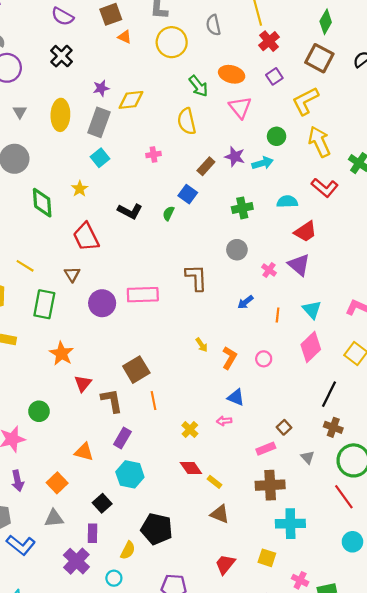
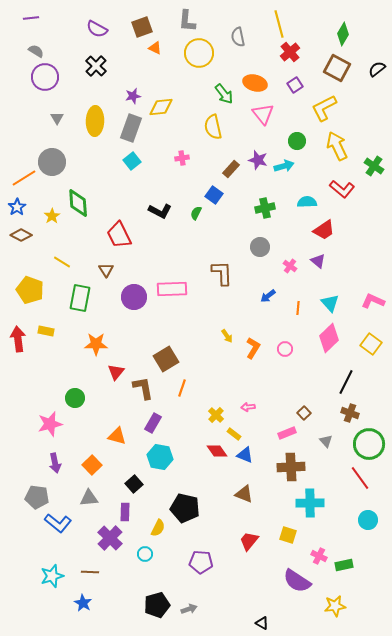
yellow star: (80, 189) -> (52, 216), moved
purple triangle: (299, 265) -> (318, 261), size x0.7
orange star: (61, 353) -> (96, 344), turned -30
blue triangle: (236, 397) -> (245, 455), moved
orange line: (153, 401) -> (182, 388), turned 30
yellow rectangle: (214, 482) -> (234, 434), moved

